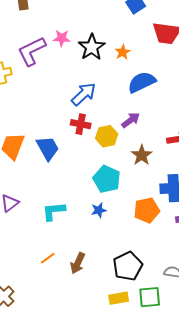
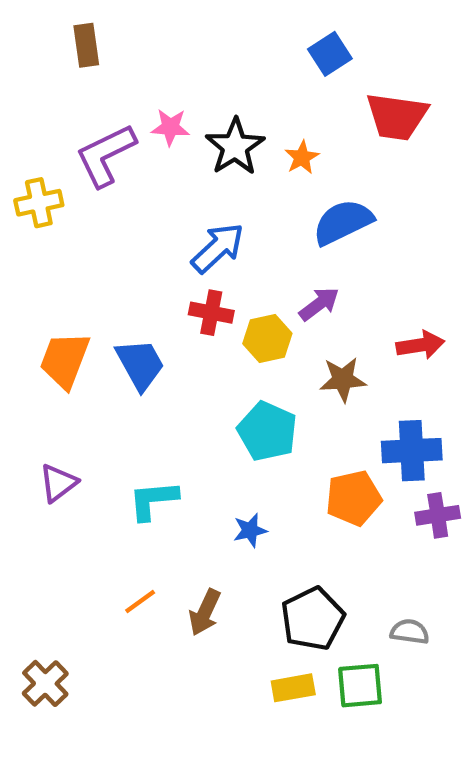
brown star: (142, 155) -> (343, 379), turned 30
blue star: (99, 210) -> (250, 530), moved

